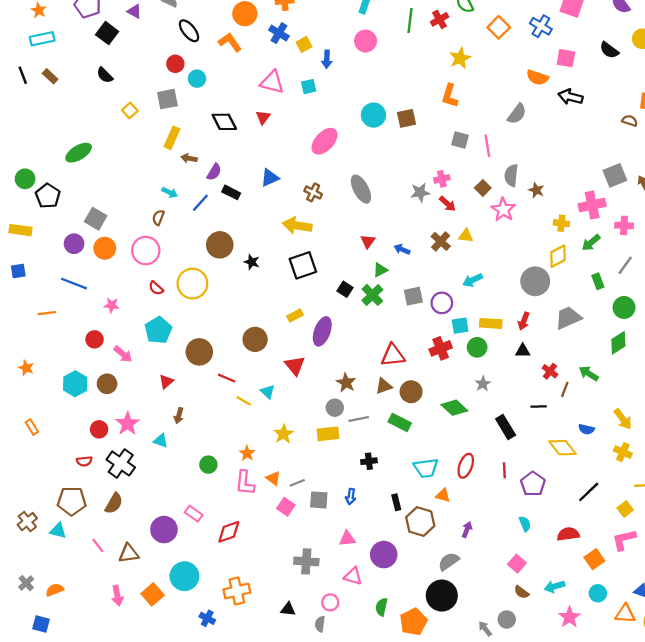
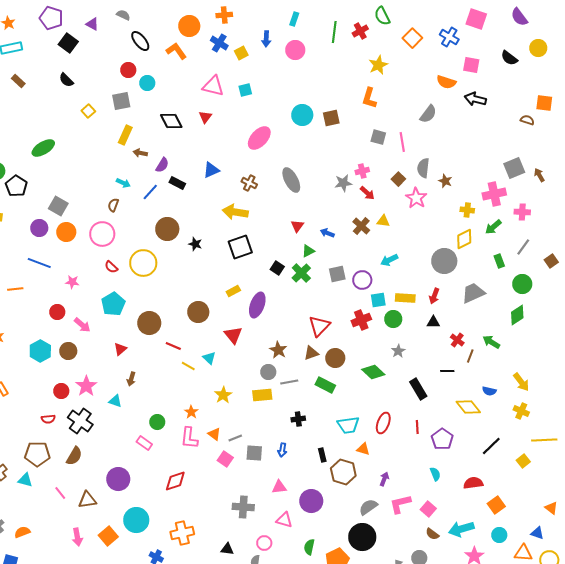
blue arrow: (327, 59) -> (266, 39), moved
red triangle: (393, 355) -> (319, 326), turned -40
pink rectangle: (194, 514) -> (144, 443), moved
pink L-shape: (624, 540) -> (400, 504), moved
cyan arrow: (555, 586) -> (461, 529), size x1.4

